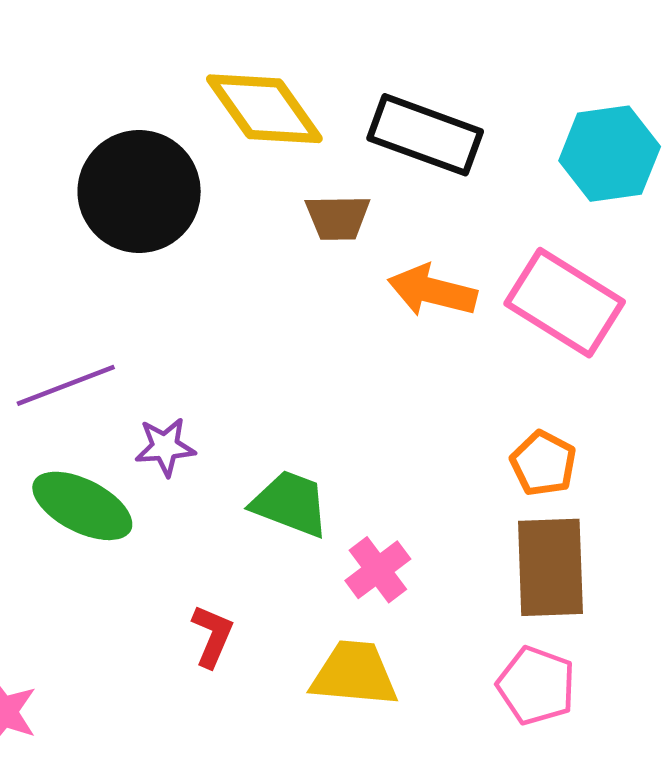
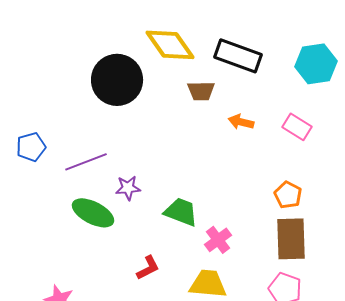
orange arrow: (432, 291) -> (241, 122), size x0.7
pink rectangle: (565, 303) -> (297, 127), size x0.6
red L-shape: (212, 636) -> (148, 268), turned 40

